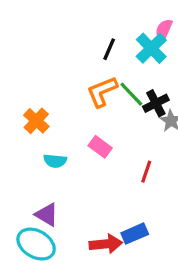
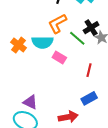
green line: (131, 94) -> (77, 38), moved
cyan semicircle: (55, 161) -> (42, 42), moved, size x1.5
blue rectangle: (135, 234) -> (89, 98), moved

